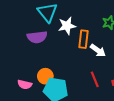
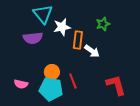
orange circle: (45, 76) -> (52, 72), moved
red line: (95, 79) -> (73, 81), moved

